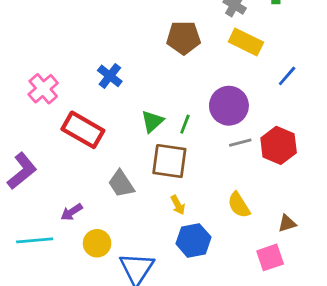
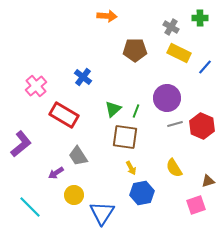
blue line: (287, 76) -> (205, 67), moved
gray trapezoid: (121, 184) -> (78, 156), moved
cyan line: (35, 240) -> (30, 207), moved, turned 50

